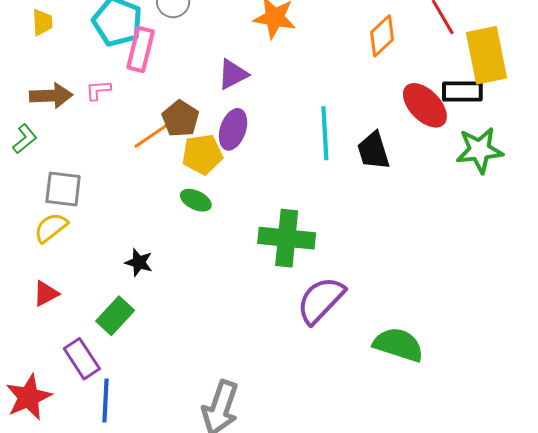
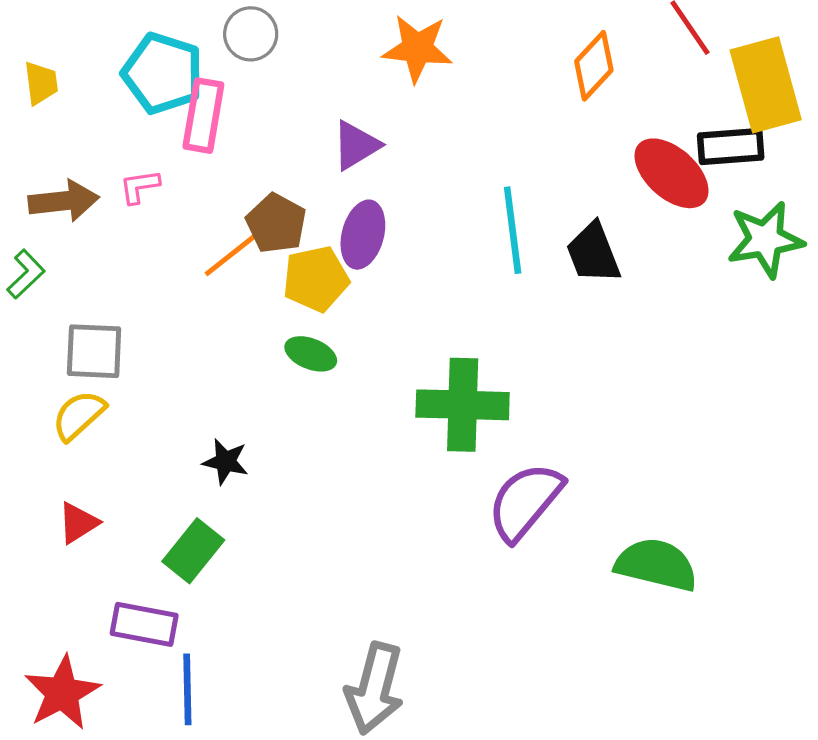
purple rectangle: (82, 359) -> (144, 624), turned -42

